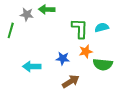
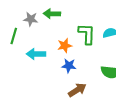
orange star: (86, 51) -> (65, 46), moved
cyan arrow: (32, 66) -> (36, 54), moved

